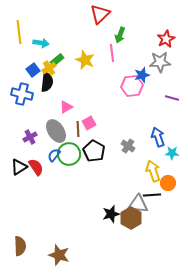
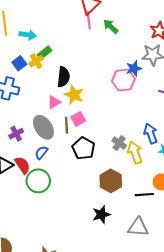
green arrow: (120, 35) -> (111, 26), turned 112
pink line: (112, 53) -> (89, 20), moved
yellow star: (85, 60) -> (74, 95), moved
black semicircle: (47, 82) -> (63, 77), moved
green circle: (69, 154) -> (38, 181), moved
yellow arrow: (153, 171) -> (135, 153), moved
gray triangle: (138, 204) -> (138, 227), moved
brown hexagon: (131, 218) -> (111, 181), moved

